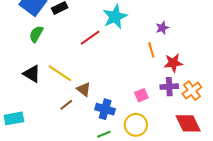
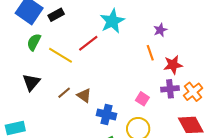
yellow line: (60, 73) -> (61, 55), moved
black triangle: (32, 74) -> (31, 82), turned 42
pink square: (141, 95) -> (142, 99), turned -32
brown line: (66, 105) -> (64, 93), moved

